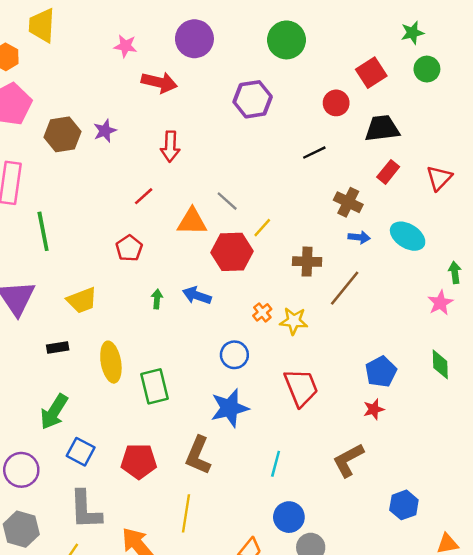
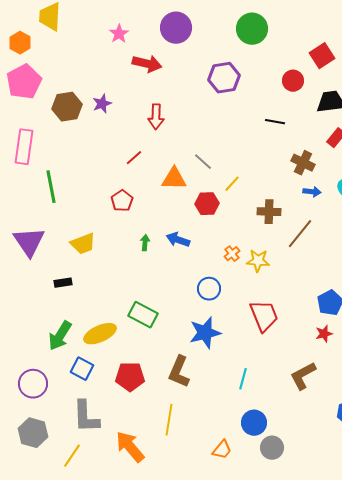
pink star: (125, 46) -> (119, 34), turned 30
black line: (314, 153) -> (275, 122), turned 36
red hexagon: (232, 252) -> (207, 204), size x0.7
yellow ellipse: (111, 362) -> (100, 334), moved, turned 76
green rectangle: (154, 386) -> (143, 315), turned -48

